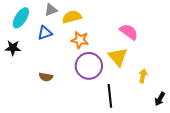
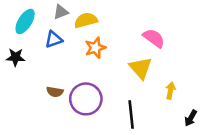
orange star: (80, 40) -> (95, 48), turned -30
purple circle: (89, 66) -> (86, 99), moved

